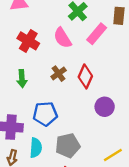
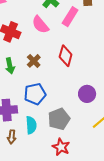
brown cross: (59, 74) -> (34, 61), moved
purple circle: (105, 107) -> (87, 94), moved

